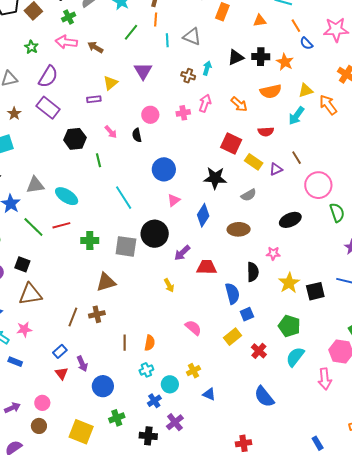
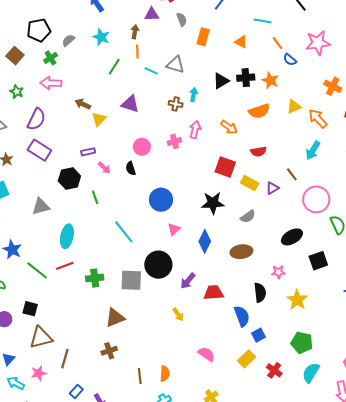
orange triangle: (260, 21) -> (241, 42), turned 40
cyan line: (167, 40) -> (151, 71), turned -56
brown arrow: (95, 47) -> (83, 104), moved
purple triangle: (143, 71) -> (130, 104), turned -36
purple rectangle: (94, 99) -> (88, 152), moved
cyan arrow: (296, 116) -> (313, 150), moved
gray triangle: (35, 185) -> (41, 206), moved
cyan ellipse: (67, 196) -> (67, 236), turned 75
black square: (315, 291) -> (318, 261), moved
brown line: (73, 317) -> (65, 359), moved

